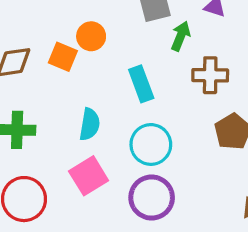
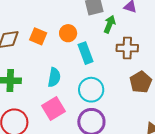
orange circle: (91, 36) -> (68, 33), moved

